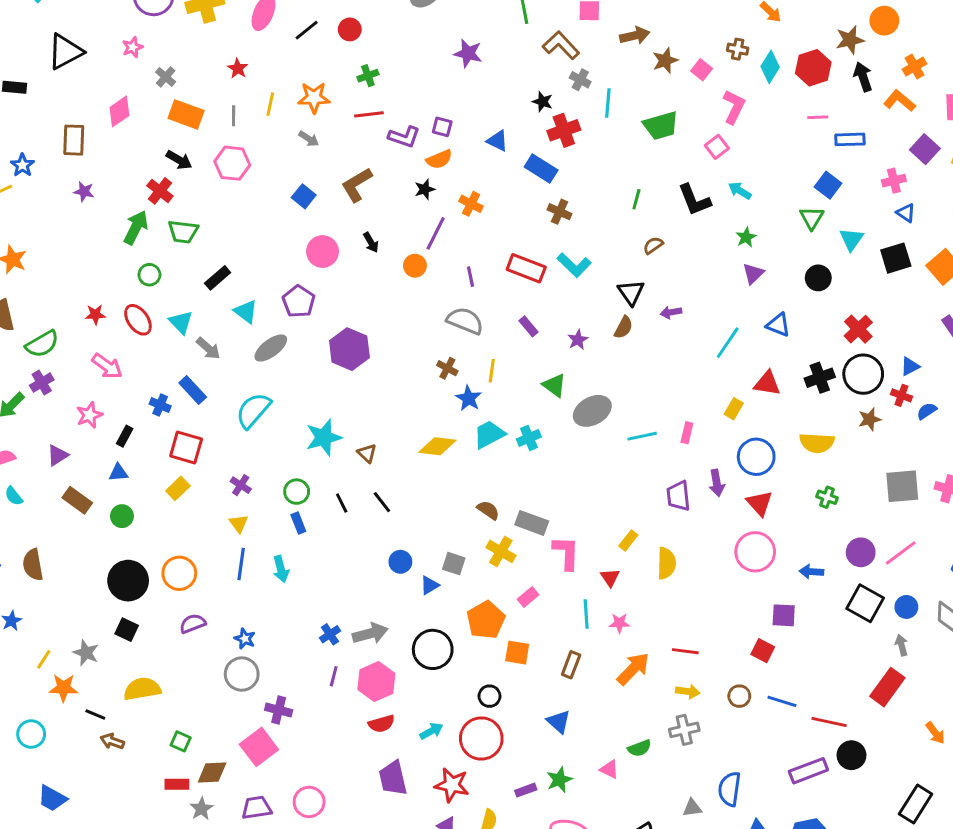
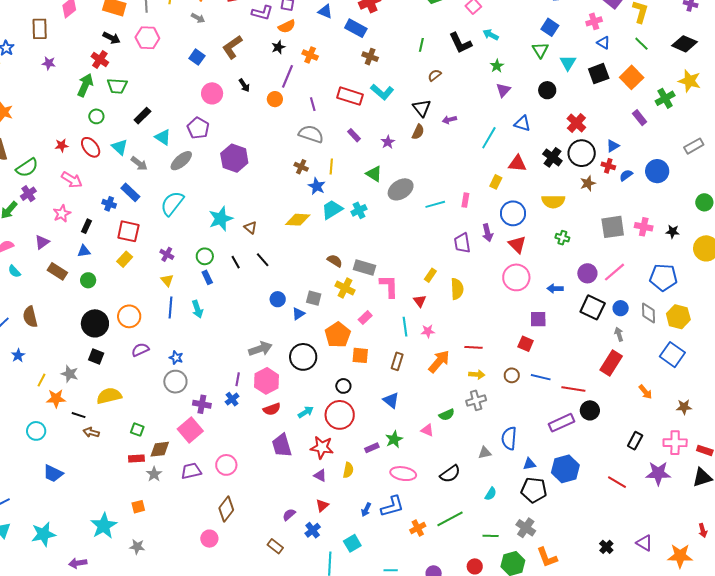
black cross: (820, 378) -> (552, 157), turned -30
blue cross: (330, 634) -> (232, 399), moved
black rectangle: (916, 804) -> (635, 441), size x0.7

